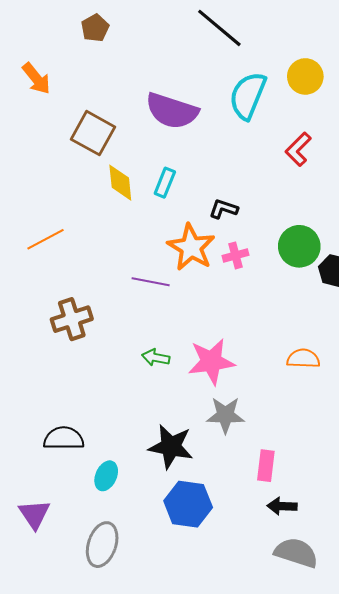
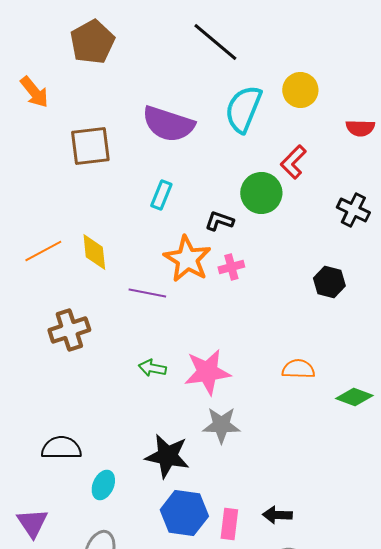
brown pentagon: (95, 28) -> (92, 42), size x1.6
brown square: (93, 133) -> (90, 146), turned -36
yellow diamond: (120, 183) -> (94, 252), moved
green circle: (299, 246) -> (261, 193), moved
pink rectangle: (266, 466) -> (229, 524), moved

